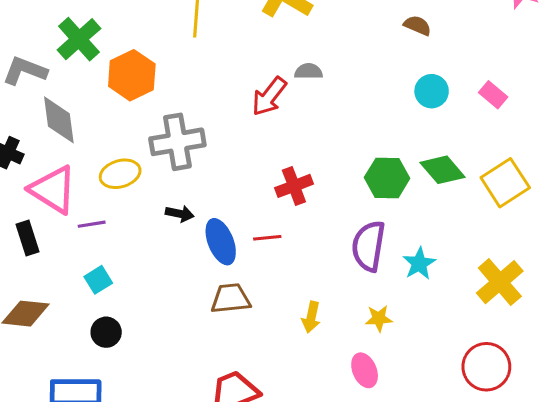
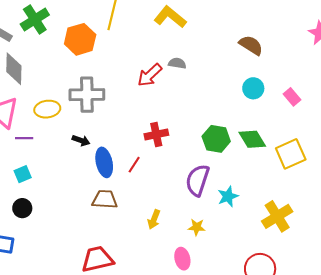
brown semicircle: (417, 25) -> (251, 45), size x1.4
orange hexagon: (132, 75) -> (80, 39), moved
red line: (267, 238) -> (134, 165), turned -60

